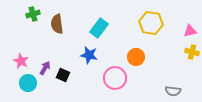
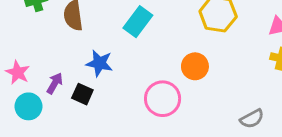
blue star: (89, 55) -> (99, 63), moved
gray semicircle: (173, 91) -> (252, 119), turned -35

